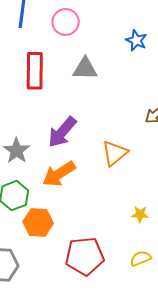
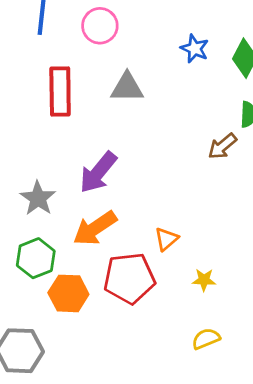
orange triangle: (115, 153) -> (166, 239), moved, size x0.7
red pentagon: (85, 256) -> (129, 278), moved

